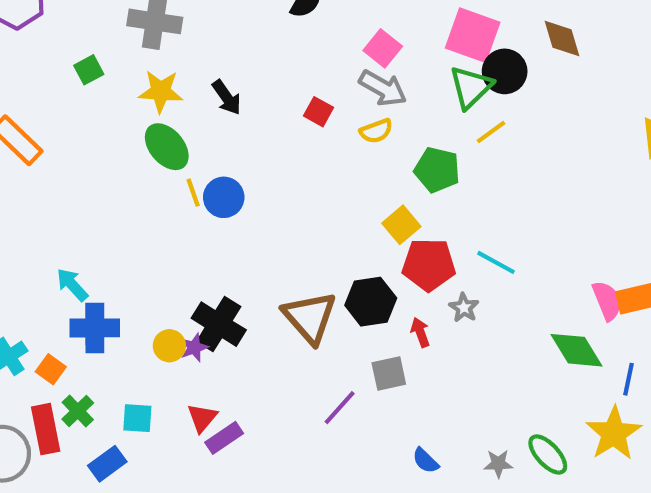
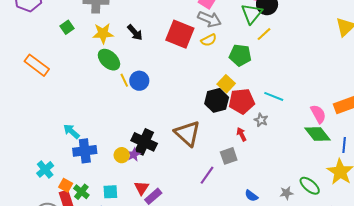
red square: (319, 112) -> (180, 34), size x2.0
pink semicircle: (607, 301) -> (318, 114), moved
black hexagon: (371, 302) -> (217, 100), moved
orange square: (51, 369) -> (66, 185), moved

